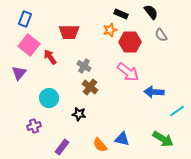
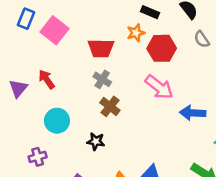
red trapezoid: (69, 32) -> (101, 48), moved
pink square: (29, 45) -> (54, 30), moved
red arrow: (50, 57) -> (47, 79), moved

